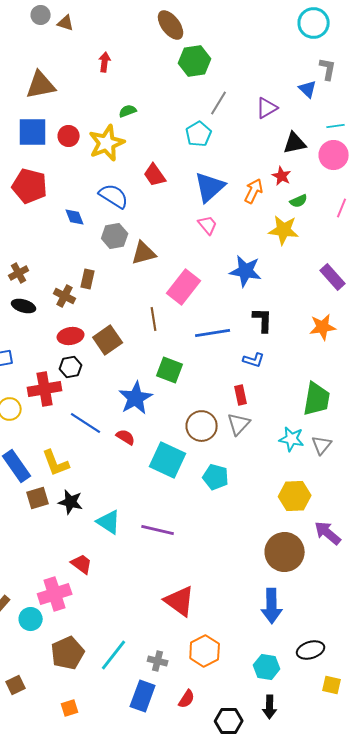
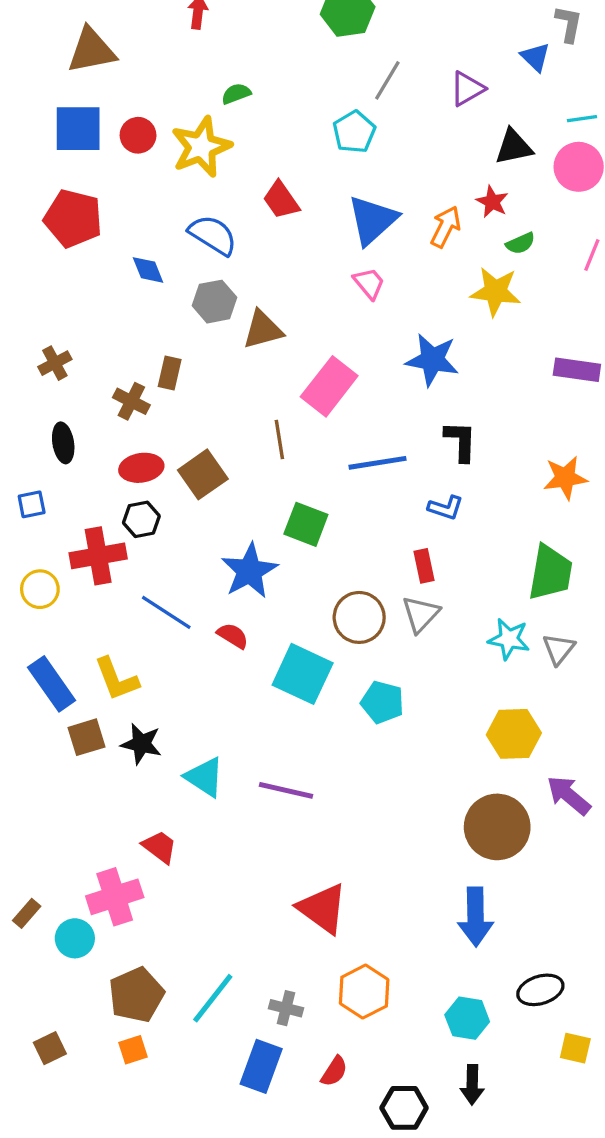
purple rectangle: (333, 277) -> (577, 370), turned -40
black ellipse: (24, 306) -> (63, 443), moved, turned 65
orange star: (323, 327) -> (565, 478), moved
orange square: (70, 708) -> (133, 1050), moved

